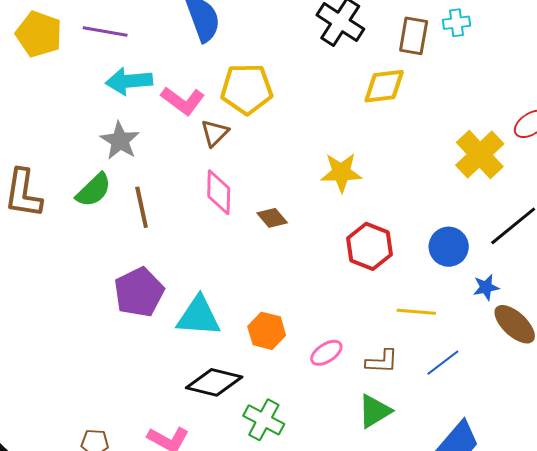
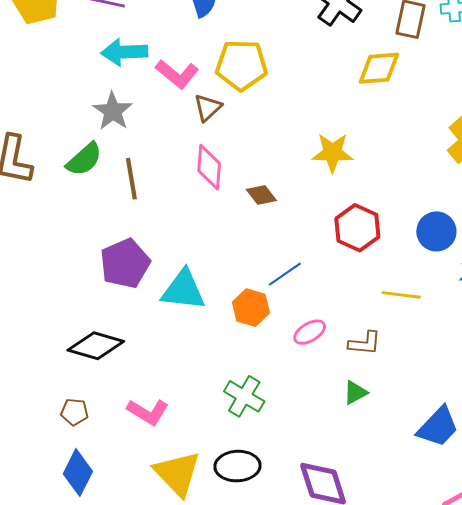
blue line: (443, 363) -> (285, 274), moved
black diamond: (214, 382) -> (96, 346), moved
green triangle: (375, 411) -> (355, 393), size x0.7

